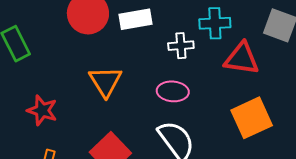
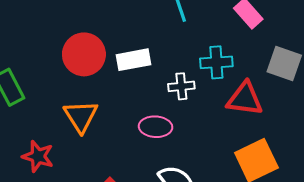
orange triangle: (105, 81) -> (81, 116), moved
pink ellipse: (173, 91) -> (156, 127), moved

